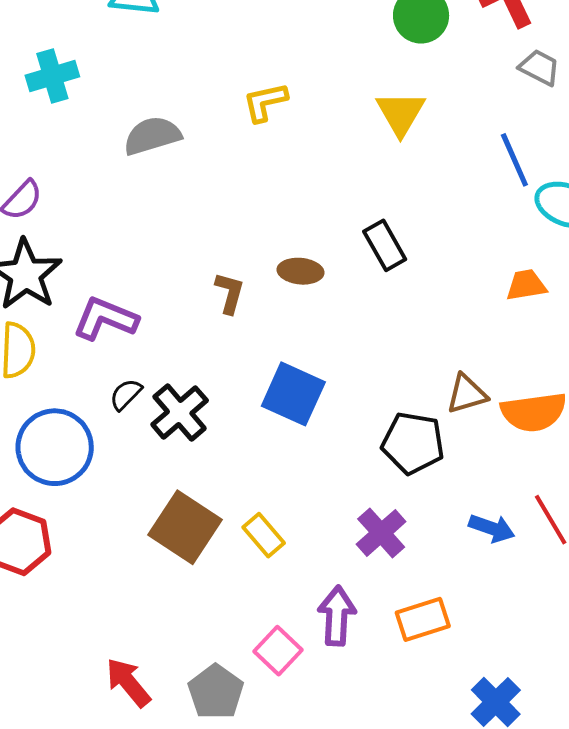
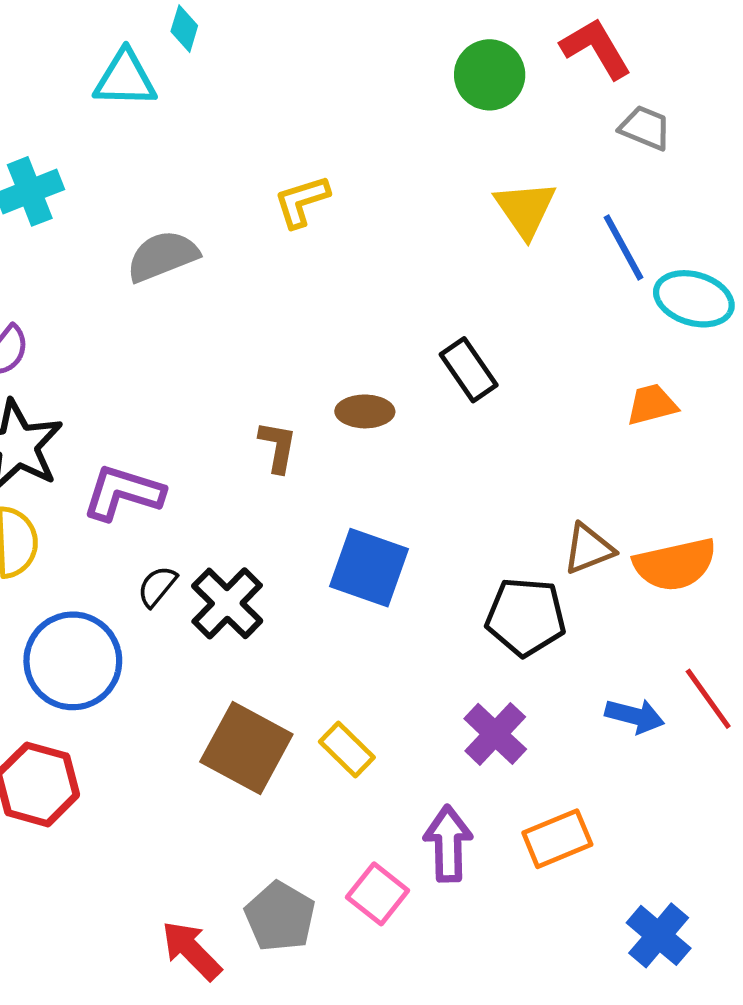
yellow triangle: (401, 113) -> (525, 209), moved
gray pentagon: (216, 692) -> (280, 917), moved

